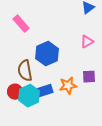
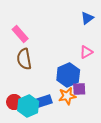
blue hexagon: (47, 54) -> (68, 75), moved
brown semicircle: (25, 71) -> (24, 59), moved
purple square: (89, 77) -> (79, 89), moved

